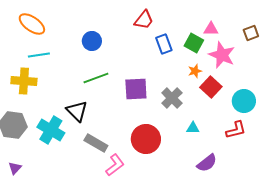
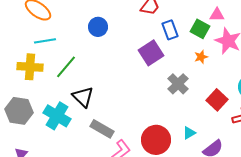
green line: (96, 78) -> (66, 67), moved, turned -30
red square: (211, 87) -> (217, 100), moved
purple square: (136, 89) -> (151, 53), moved, turned -30
cyan triangle: (193, 128) -> (189, 133), moved, turned -32
red circle: (146, 139) -> (156, 140), moved

